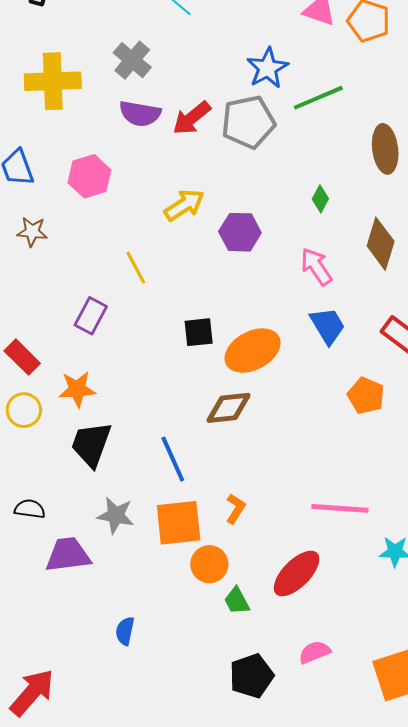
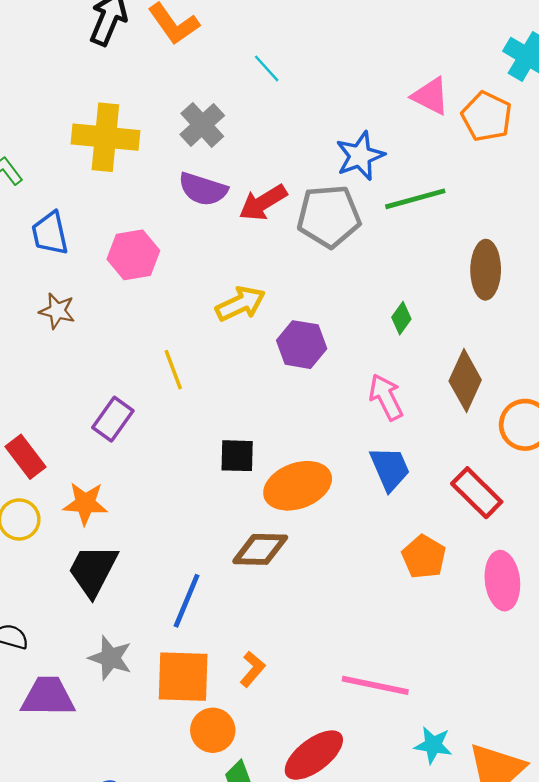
blue line: (173, 459) -> (187, 601), turned 39

